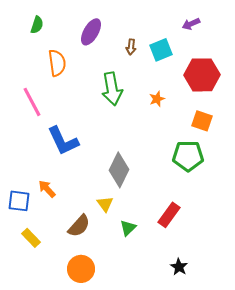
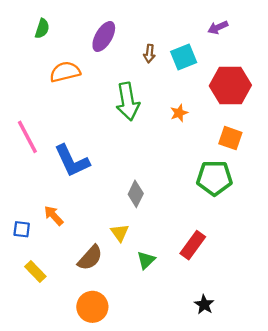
orange semicircle: (57, 63) -> (65, 72), turned -96
pink line: (32, 102) -> (27, 137), moved
gray diamond: (119, 170) -> (136, 194), size x0.7
blue square: (19, 201) -> (22, 229), size x0.7

